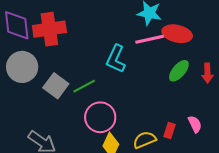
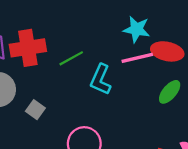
gray square: (56, 86) -> (35, 110), size x0.7
green line: (84, 86) -> (71, 58), moved

